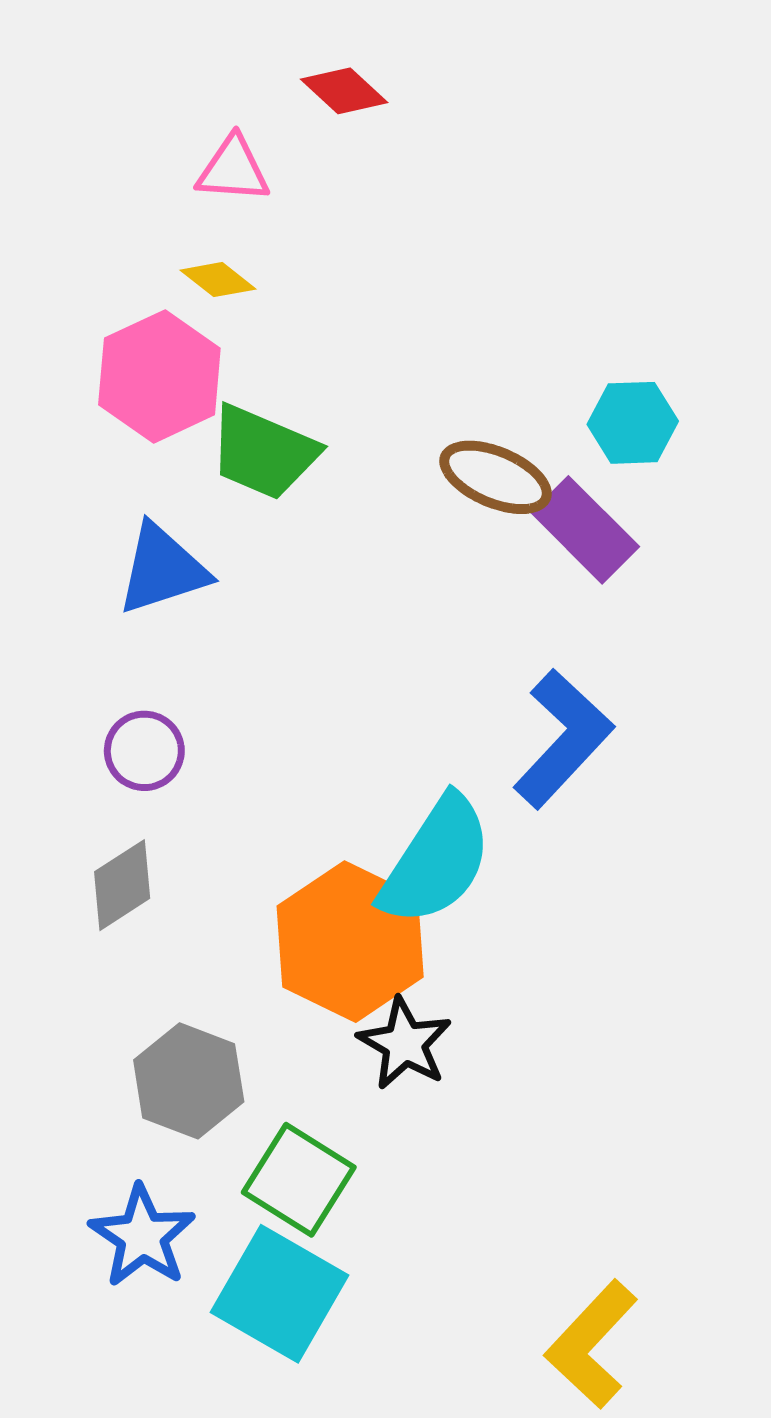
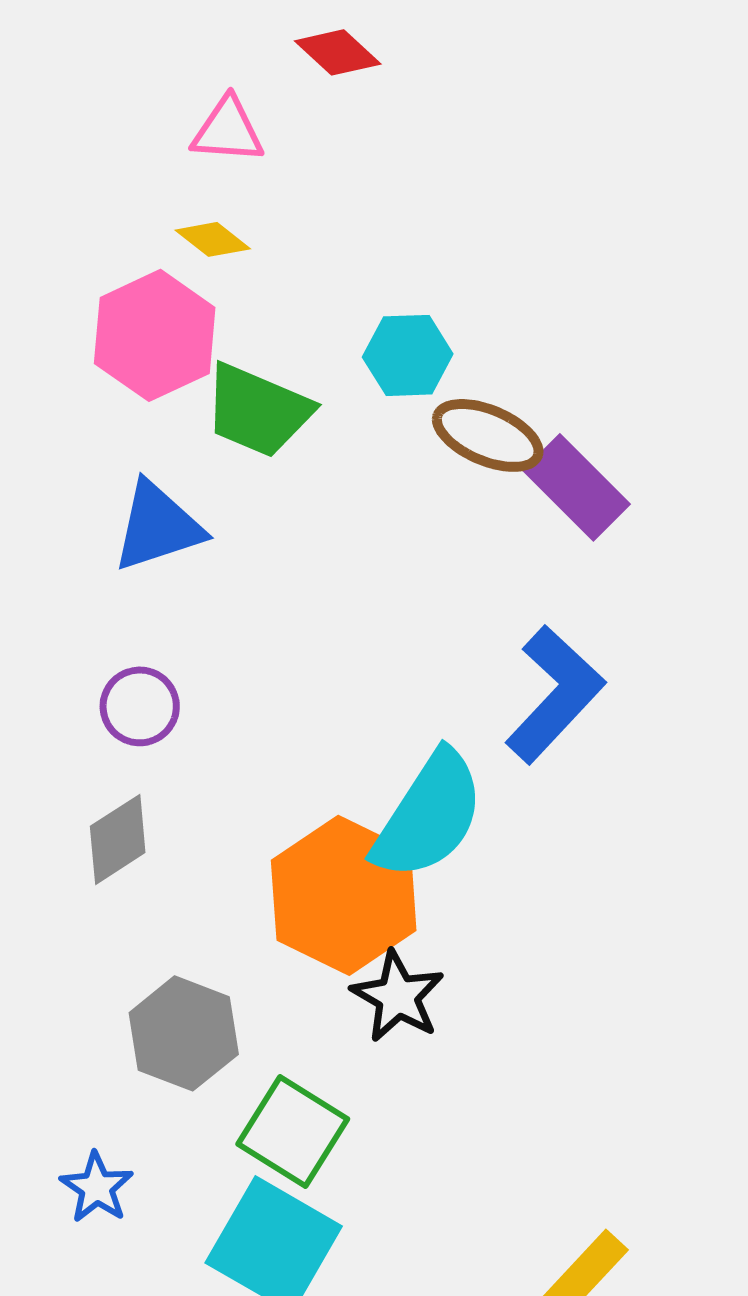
cyan hexagon: (633, 423) -> (408, 355), moved
blue star: (142, 1236) -> (97, 1187), moved, size x0.7

